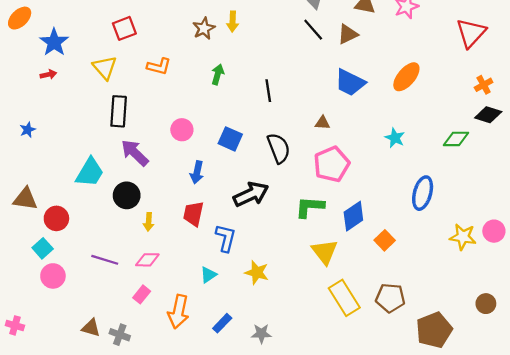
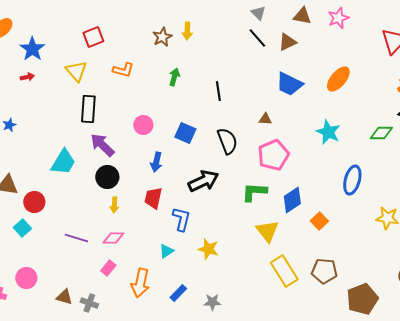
cyan star: (395, 138) -> (328, 132), size x1.4
black circle: (127, 195) -> (107, 177), moved
pink circle: (53, 276) -> (26, 278), moved

